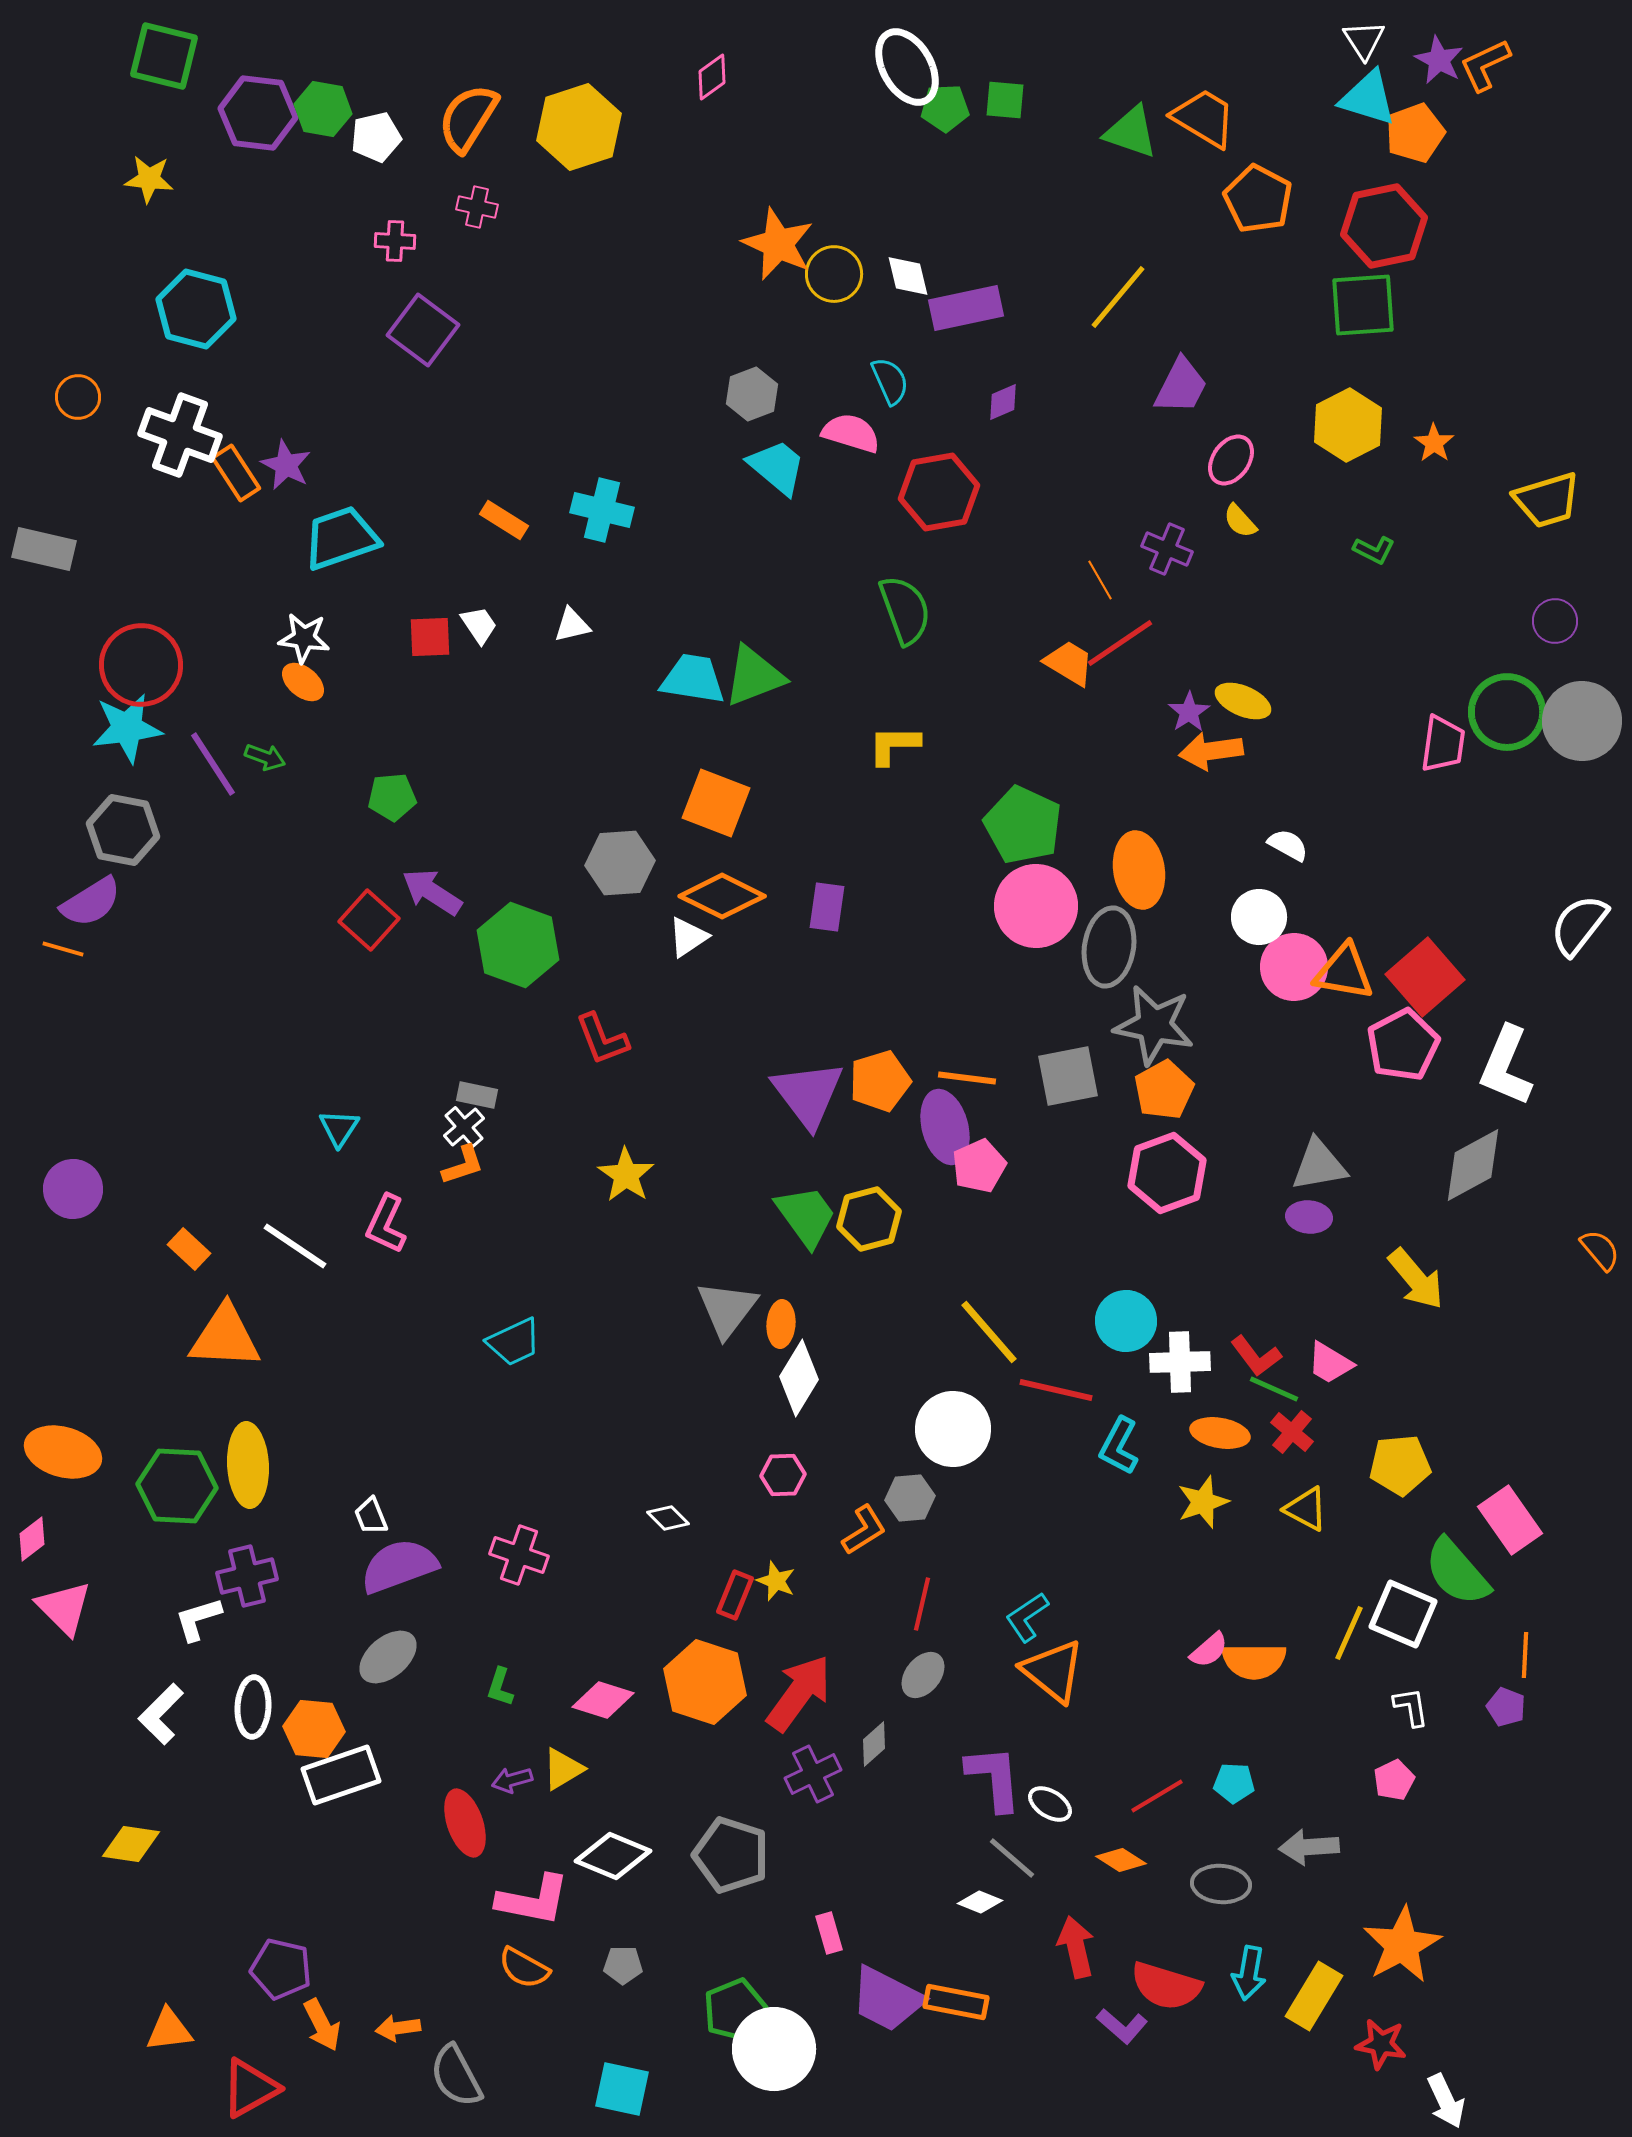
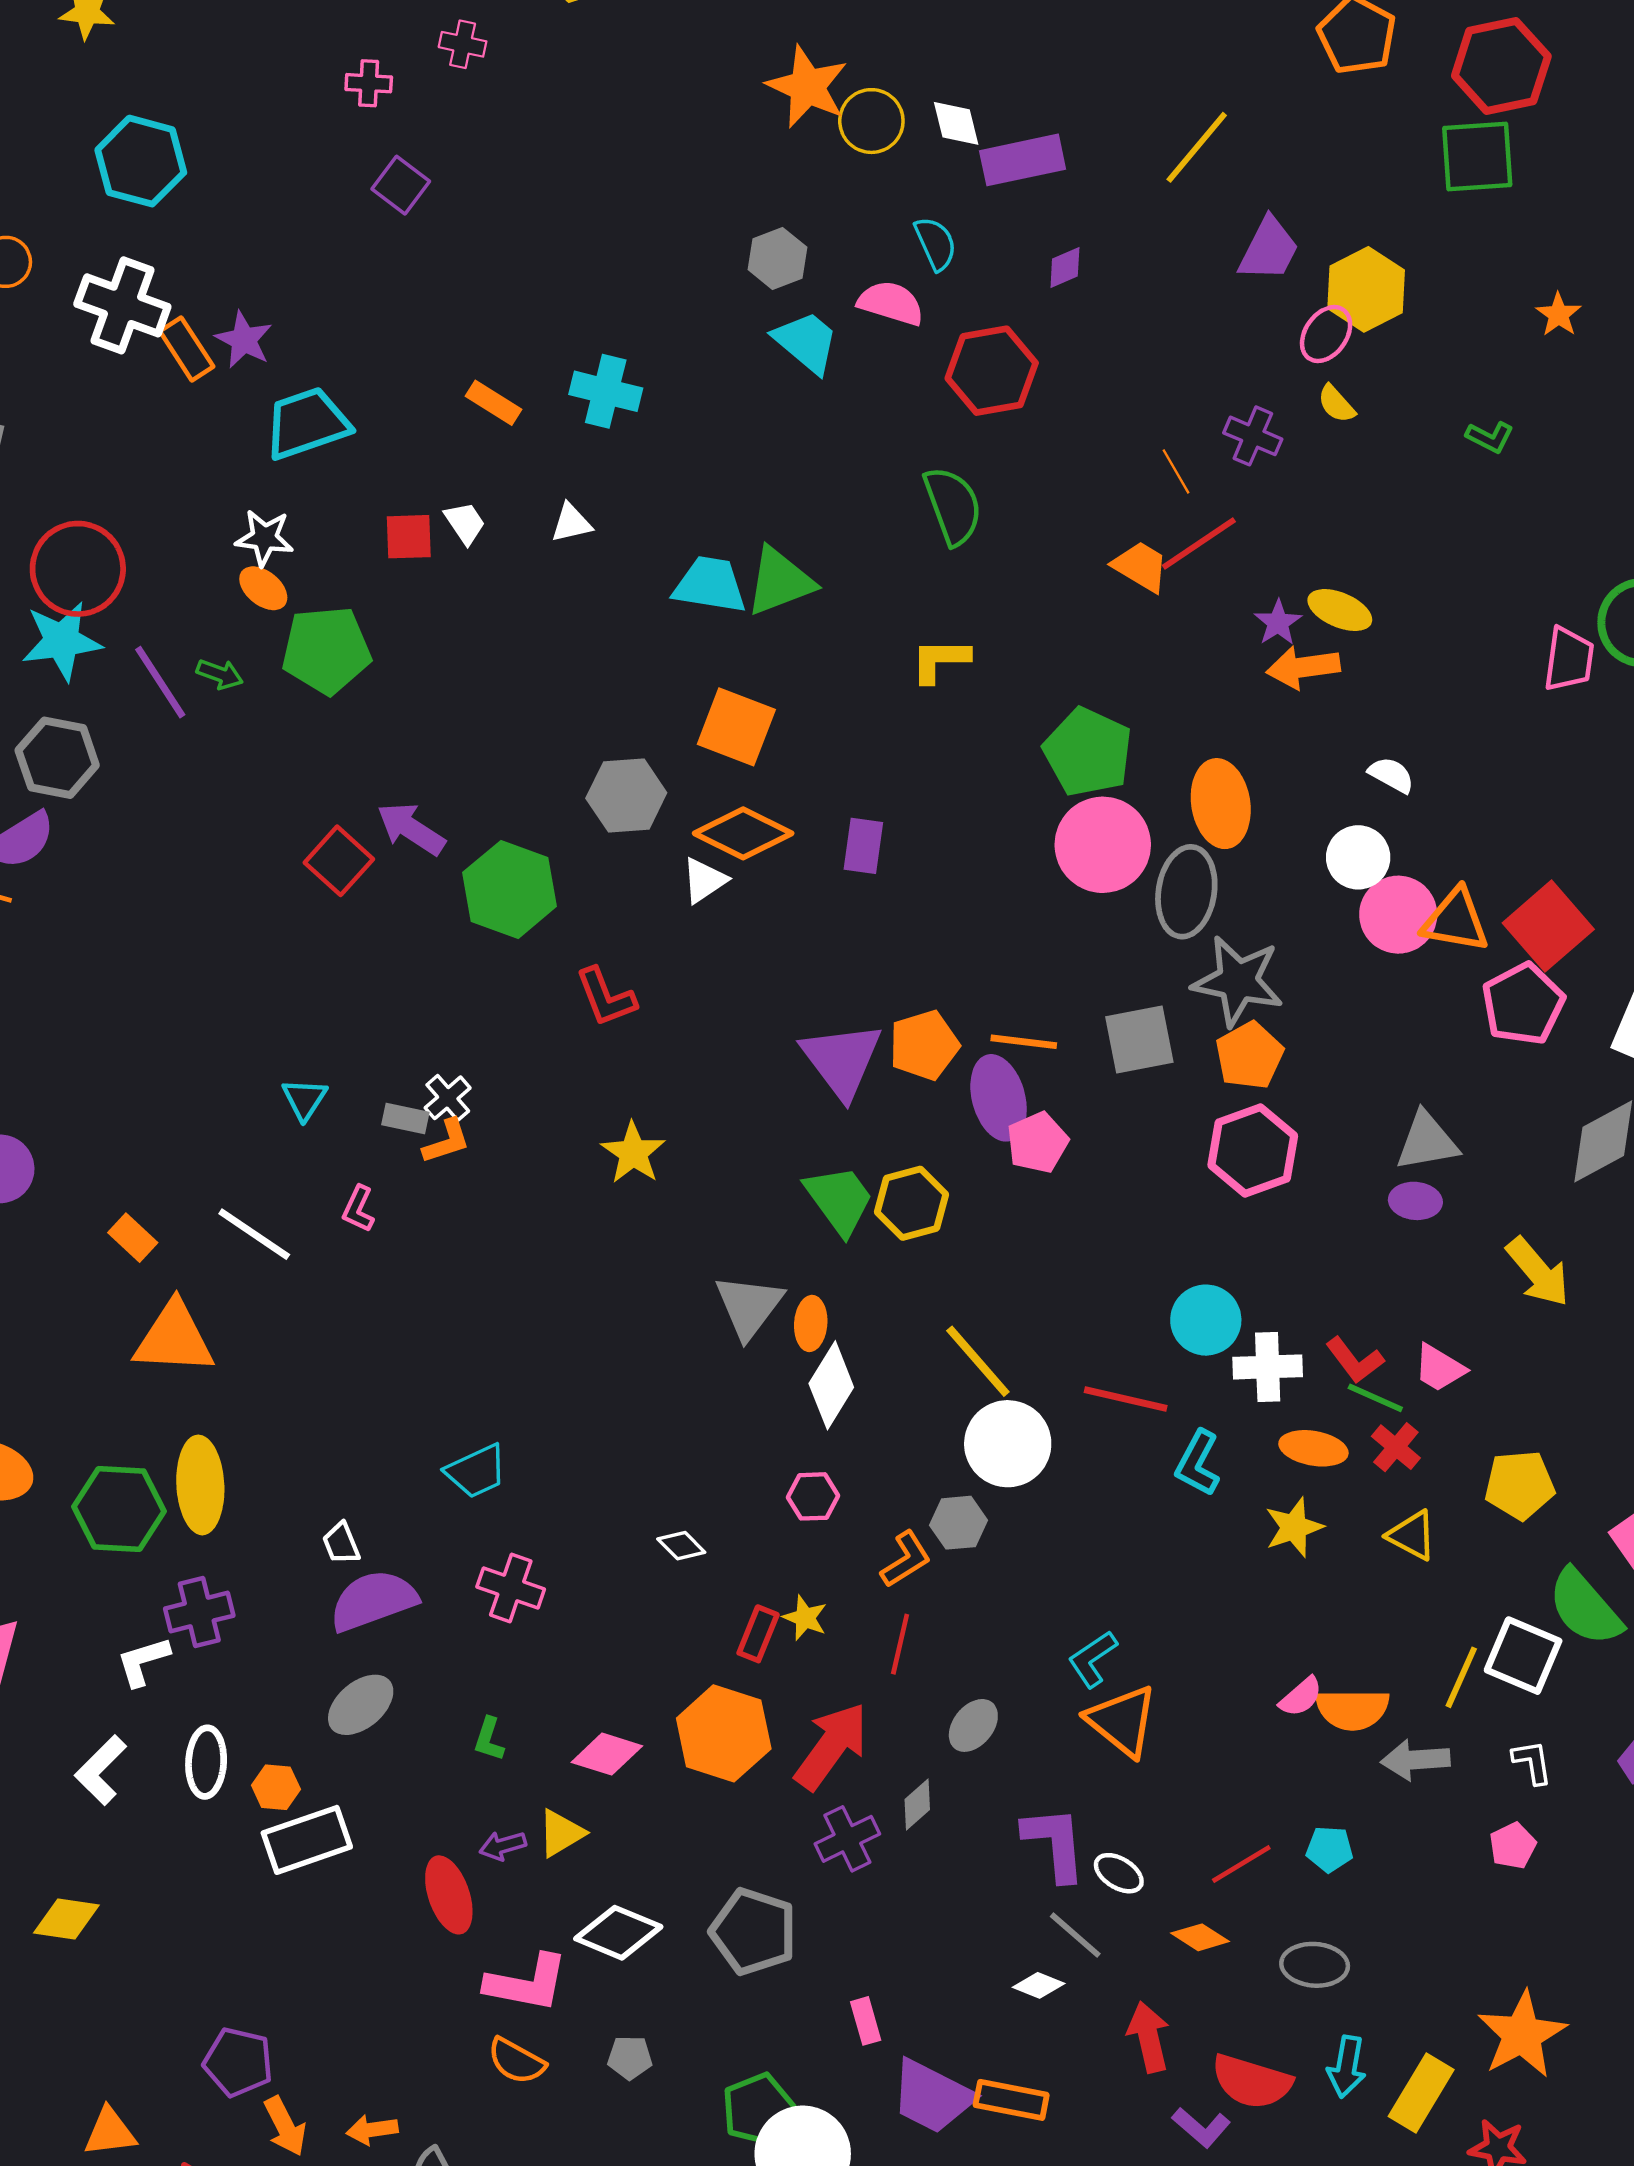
purple square: (423, 330) -> (401, 185), size x0.7
yellow hexagon: (1348, 425) -> (1366, 289), moved
green pentagon: (392, 797) -> (326, 650), moved, size x1.6
gray rectangle: (477, 1095) -> (405, 1118), moved
pink L-shape: (386, 1224) -> (358, 1209), size x0.7
yellow line: (989, 1332) -> (978, 1361), moved
cyan trapezoid: (514, 1342) -> (476, 1471), moved
red line: (922, 1604) -> (900, 1644), moved
orange hexagon: (314, 1729) -> (276, 1787), size x0.7
gray arrow: (1309, 1847) -> (1415, 1760), moved

